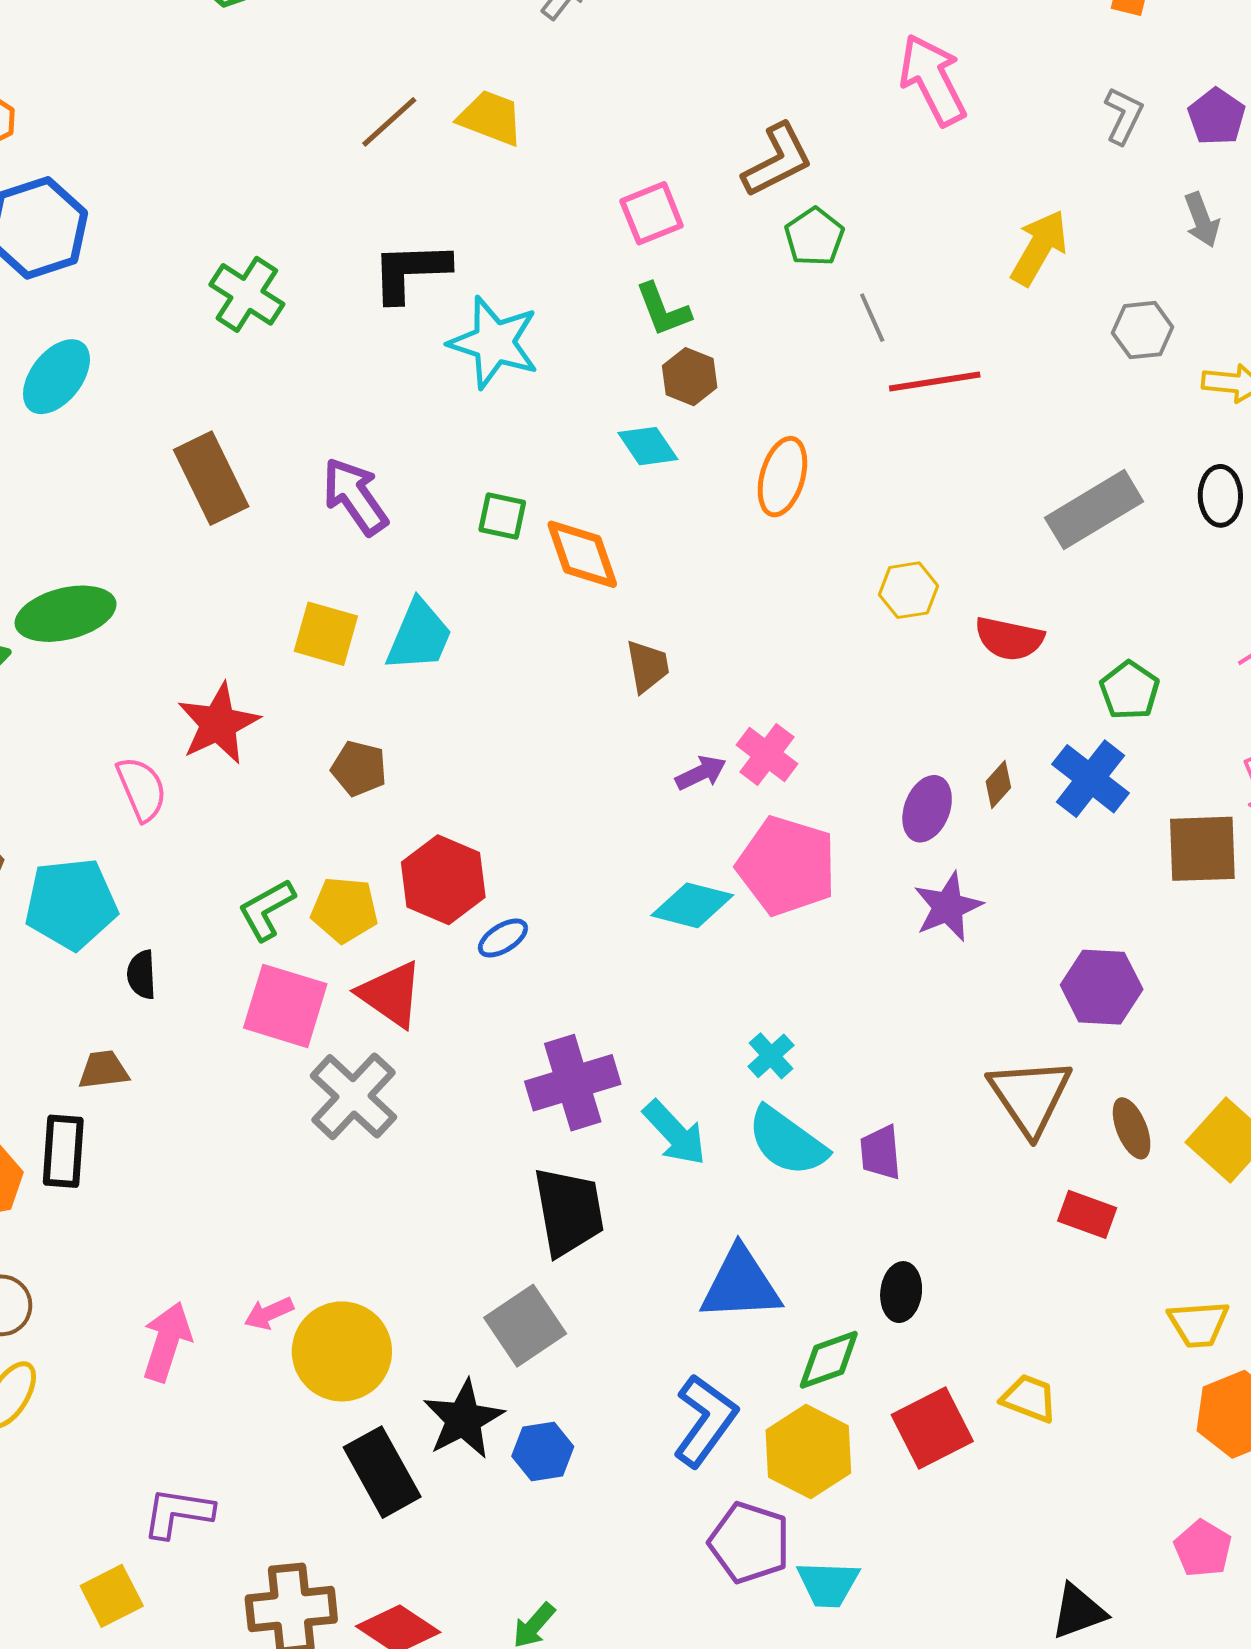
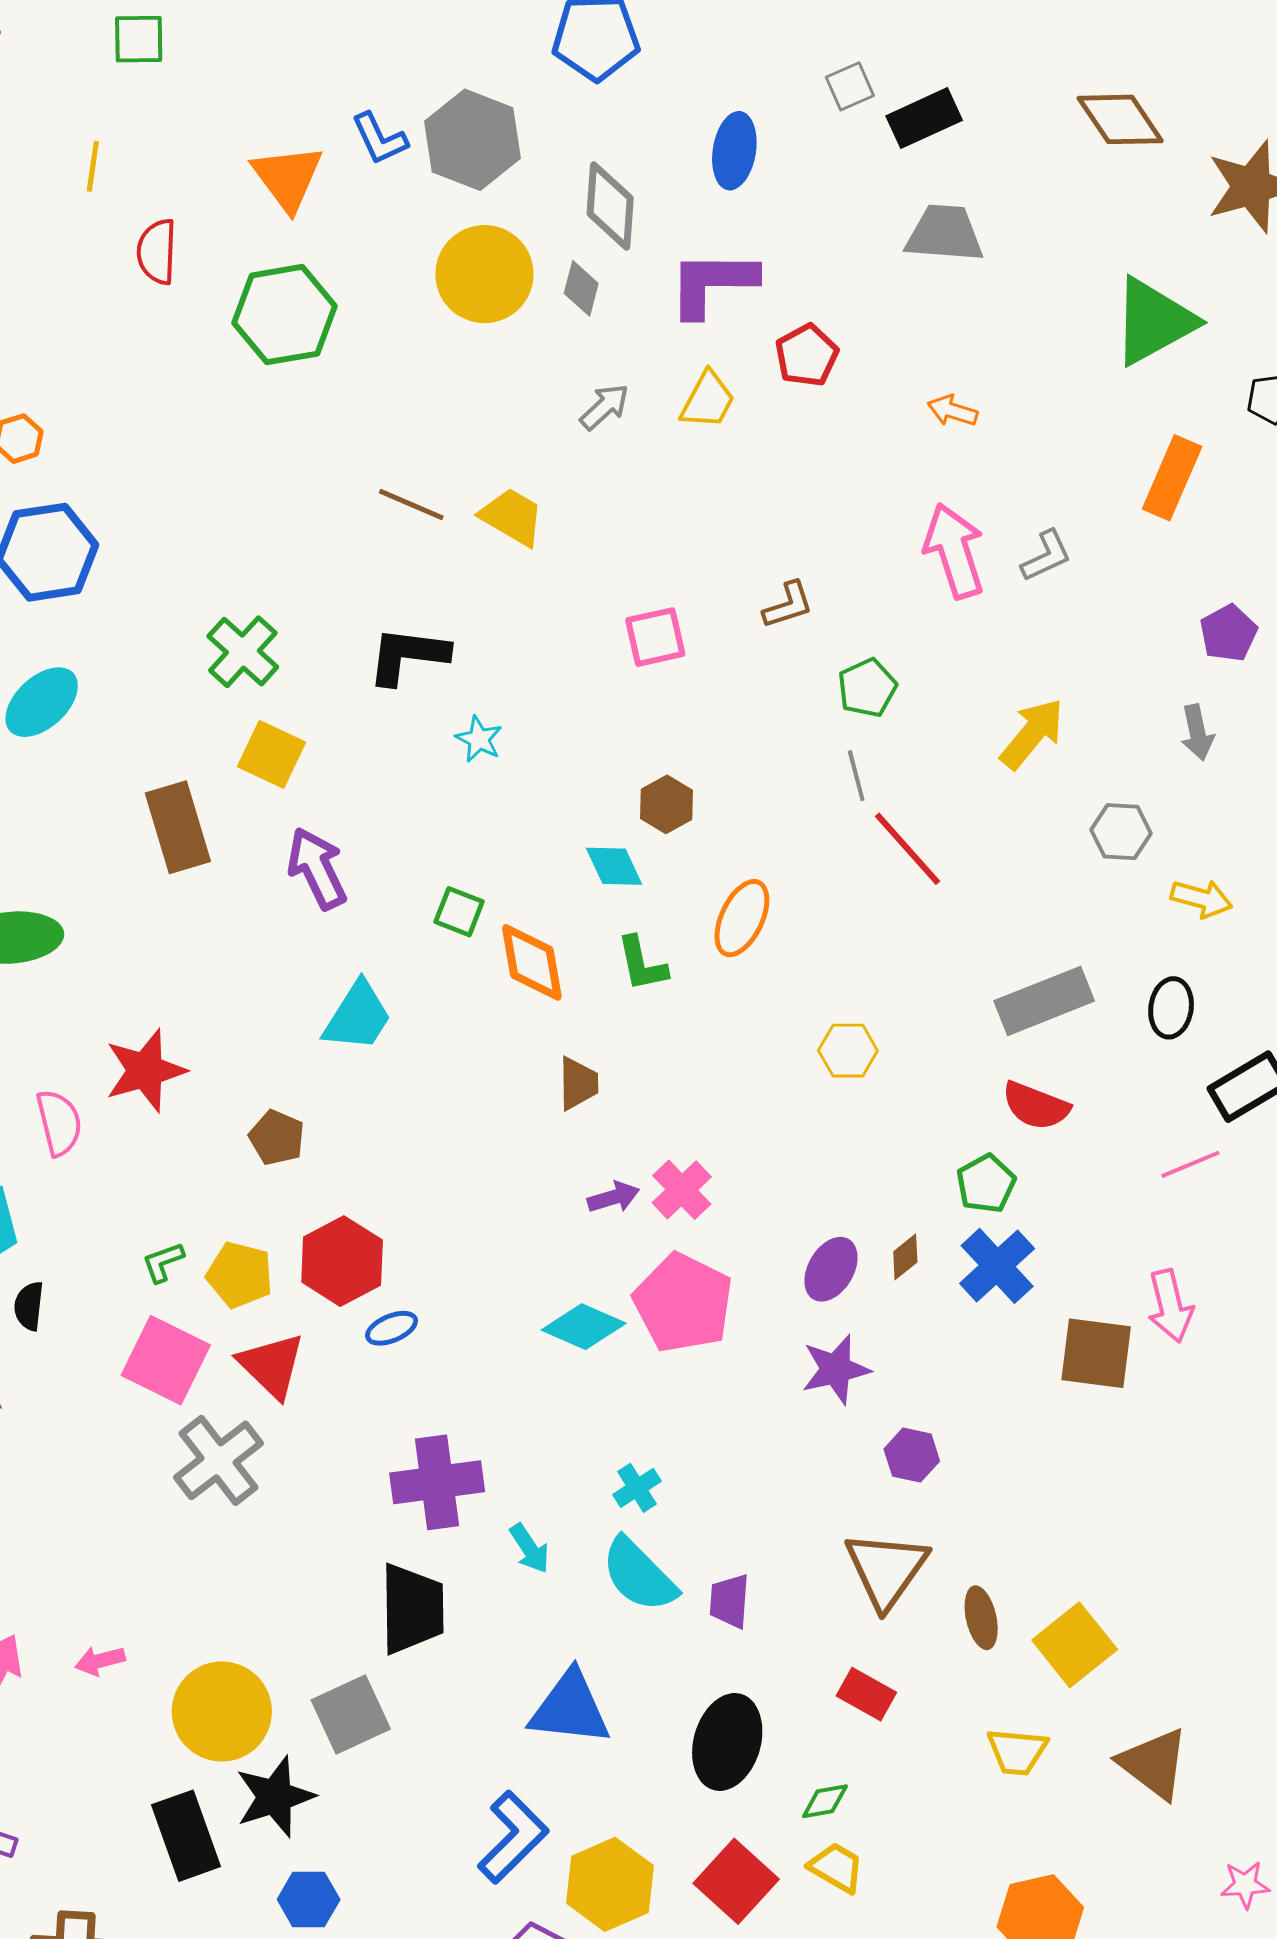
gray L-shape: (1124, 116) -> (1046, 556), moved, turned 30
brown line: (389, 122) -> (411, 504), turned 56
brown L-shape: (777, 160) -> (788, 605), size x0.7
green pentagon: (814, 237) -> (867, 688), moved
green L-shape: (663, 310) -> (642, 964), moved
cyan star: (494, 342) -> (479, 739), size x0.5
red line: (935, 381) -> (908, 849), turned 48
yellow square: (326, 634) -> (272, 754), moved
red semicircle: (1009, 639) -> (1036, 1106), moved
green pentagon: (1130, 690) -> (986, 1184), moved
green L-shape: (267, 910) -> (163, 1262), size x0.7
purple hexagon: (1102, 987) -> (912, 1455), moved, size x0.7
cyan arrow: (675, 1133) -> (530, 1548), size x0.7
red rectangle: (1087, 1214) -> (866, 1694), moved
black ellipse: (901, 1292) -> (727, 1742), size x1.6
yellow trapezoid: (1198, 1324) -> (1017, 1752), moved
yellow circle: (342, 1351) -> (222, 1711), moved
green diamond: (829, 1360) -> (825, 1801), moved, size x0.7
red square: (932, 1428) -> (736, 1881), turned -30
blue hexagon: (543, 1451) -> (309, 1900), moved

